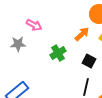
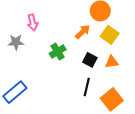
pink arrow: (34, 25) -> (33, 22), turned 49

